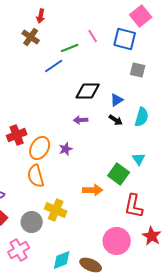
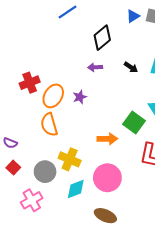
black diamond: (88, 91) -> (102, 38), turned -40
blue triangle: (117, 100) -> (133, 16), moved
pink circle: (117, 241) -> (107, 178), moved
cyan diamond: (62, 260) -> (76, 189), moved

